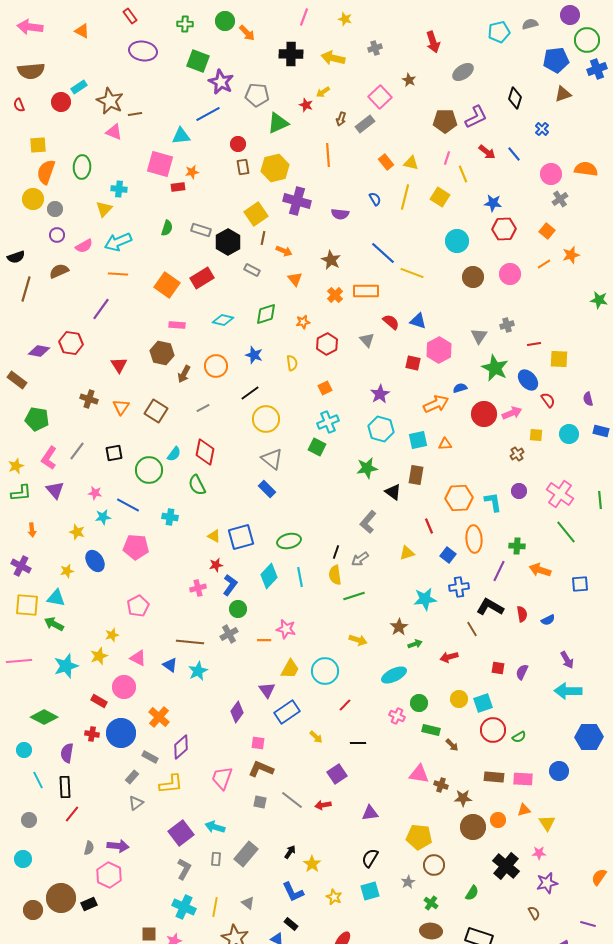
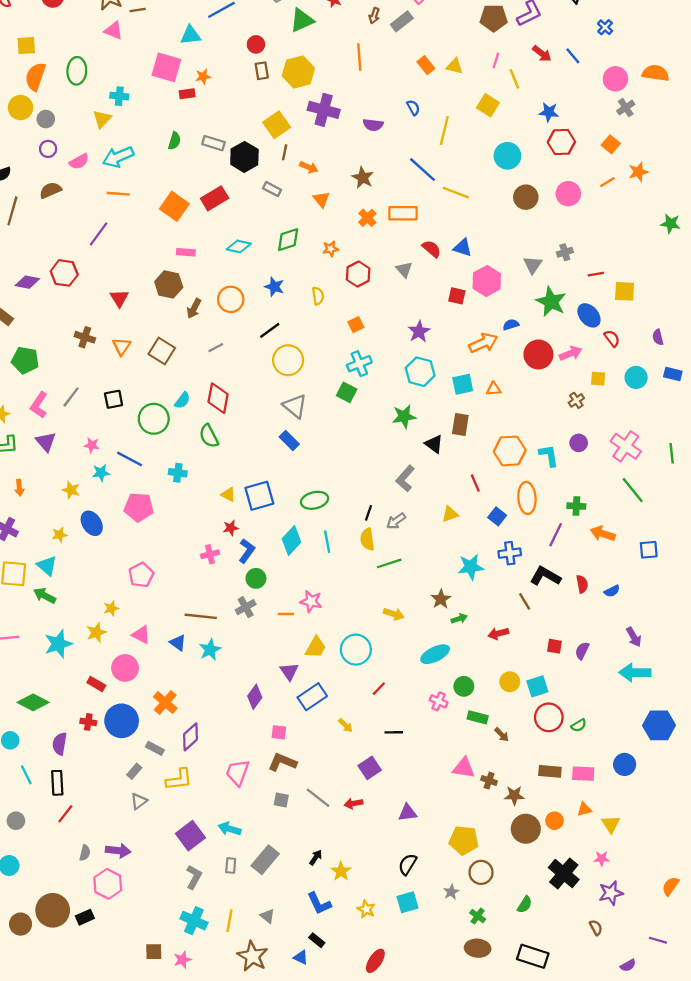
yellow line: (405, 197) -> (444, 131), moved
cyan triangle: (56, 598) -> (47, 566), turned 30

